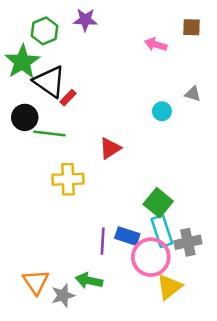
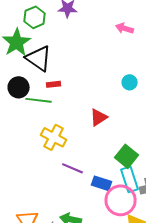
red rectangle: (68, 98) -> (54, 84), moved, turned 40
red triangle: (110, 148) -> (99, 117), moved
yellow cross: (68, 179) -> (54, 137), turned 30
purple line: (103, 241) -> (73, 168), moved, turned -70

